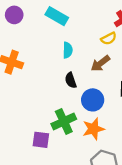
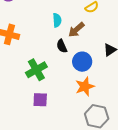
brown arrow: (100, 63) -> (76, 30), moved
green cross: (64, 121) -> (36, 70), moved

